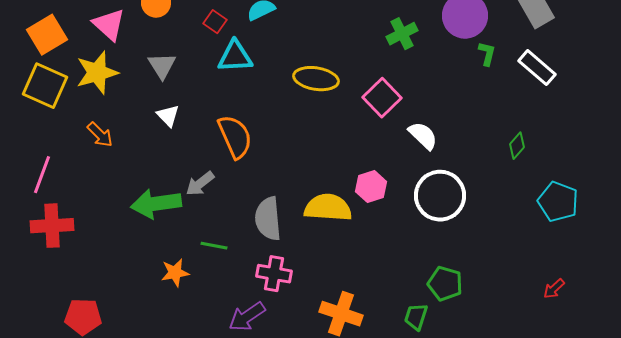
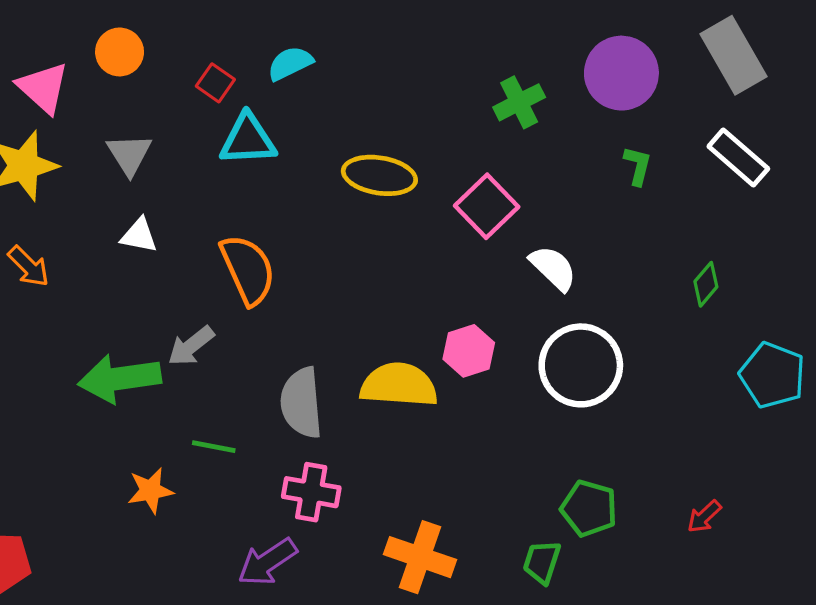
green L-shape: (487, 54) -> (638, 166), moved
white triangle: (168, 116) -> (139, 236), turned -35
red arrow: (554, 289) -> (704, 516), moved

